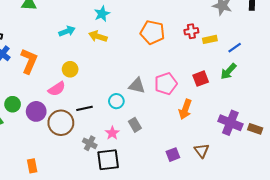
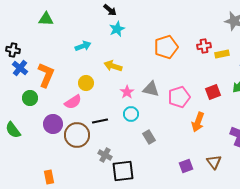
orange pentagon: (152, 32) -> (166, 47), turned -30
yellow arrow: (98, 36) -> (113, 66), moved
gray triangle: (137, 86) -> (151, 89), moved
green circle: (13, 104) -> (30, 98), moved
pink star: (112, 133) -> (127, 92), moved

